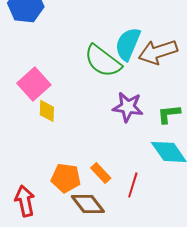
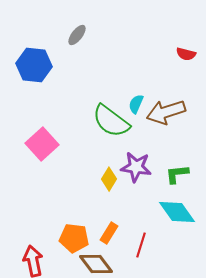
cyan semicircle: (128, 44) -> (136, 104), size x0.6
yellow diamond: (47, 111) -> (109, 179), moved, turned 30
orange rectangle: (101, 173) -> (109, 233), turned 75

